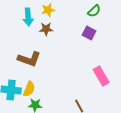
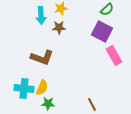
purple square: (89, 33) -> (102, 32), size x1.5
pink rectangle: (101, 76) -> (114, 56), moved

